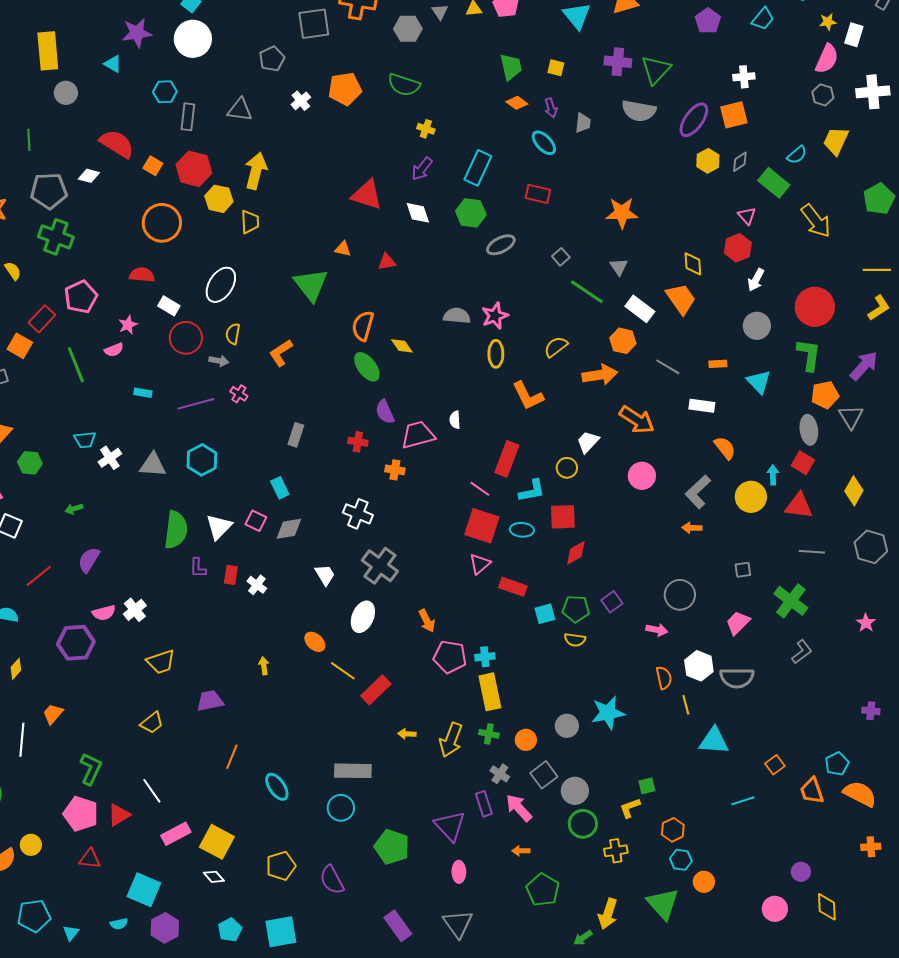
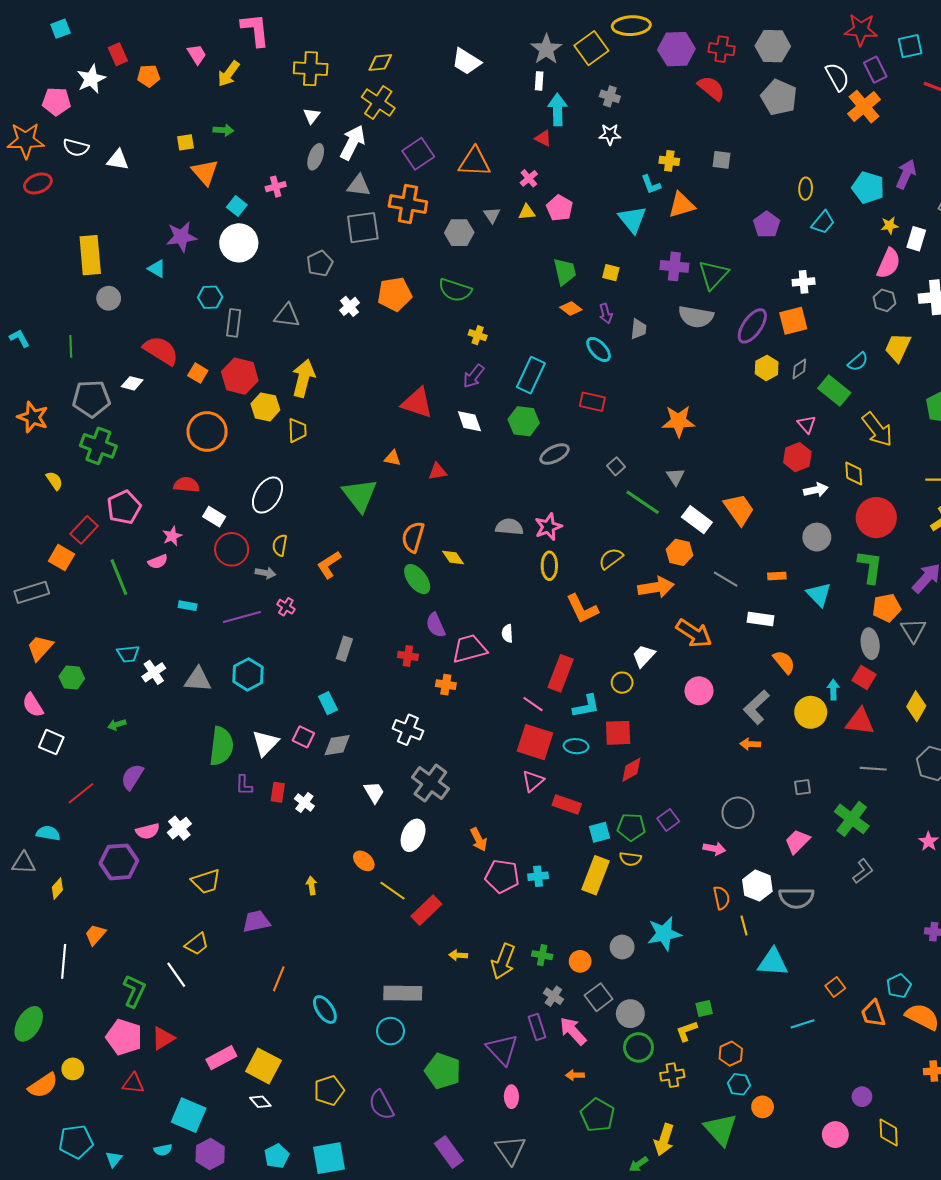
yellow diamond: (693, 264) -> (854, 473), moved
white arrow: (756, 280) -> (816, 490), turned -130
yellow rectangle: (490, 692) -> (595, 875), moved, turned 33
white line: (152, 791) -> (176, 975), moved

